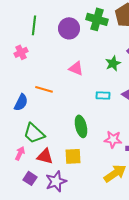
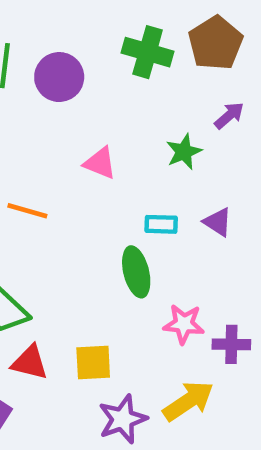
purple circle: (69, 28) -> (59, 77), moved
green ellipse: (81, 126) -> (136, 272), moved
purple star: (56, 181) -> (123, 419), moved

